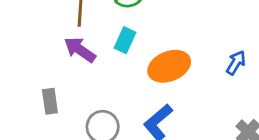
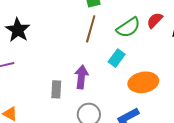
purple arrow: (80, 50) -> (81, 77), moved, turned 50

